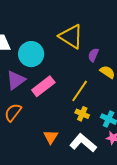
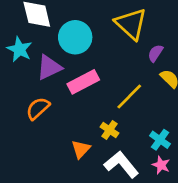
yellow cross: (82, 114) -> (109, 130), moved

